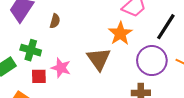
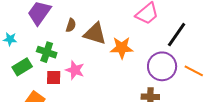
orange star: (120, 33) -> (122, 48), moved, turned 30
brown triangle: (99, 59) -> (95, 34), moved, turned -40

